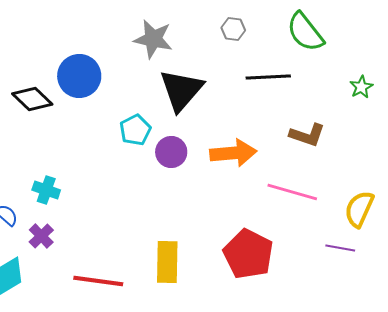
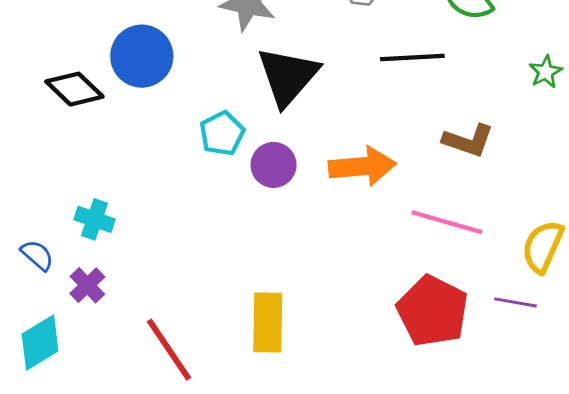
red pentagon: (248, 254) -> (432, 311), moved
red line: (98, 281) -> (169, 350), turned 48

